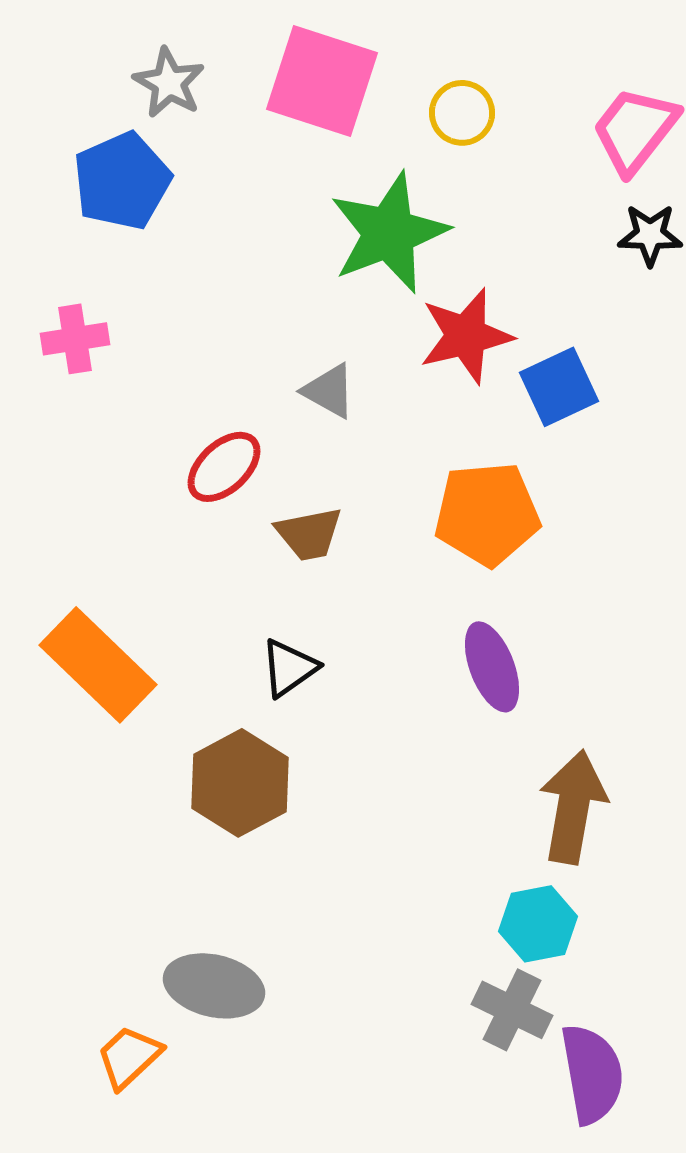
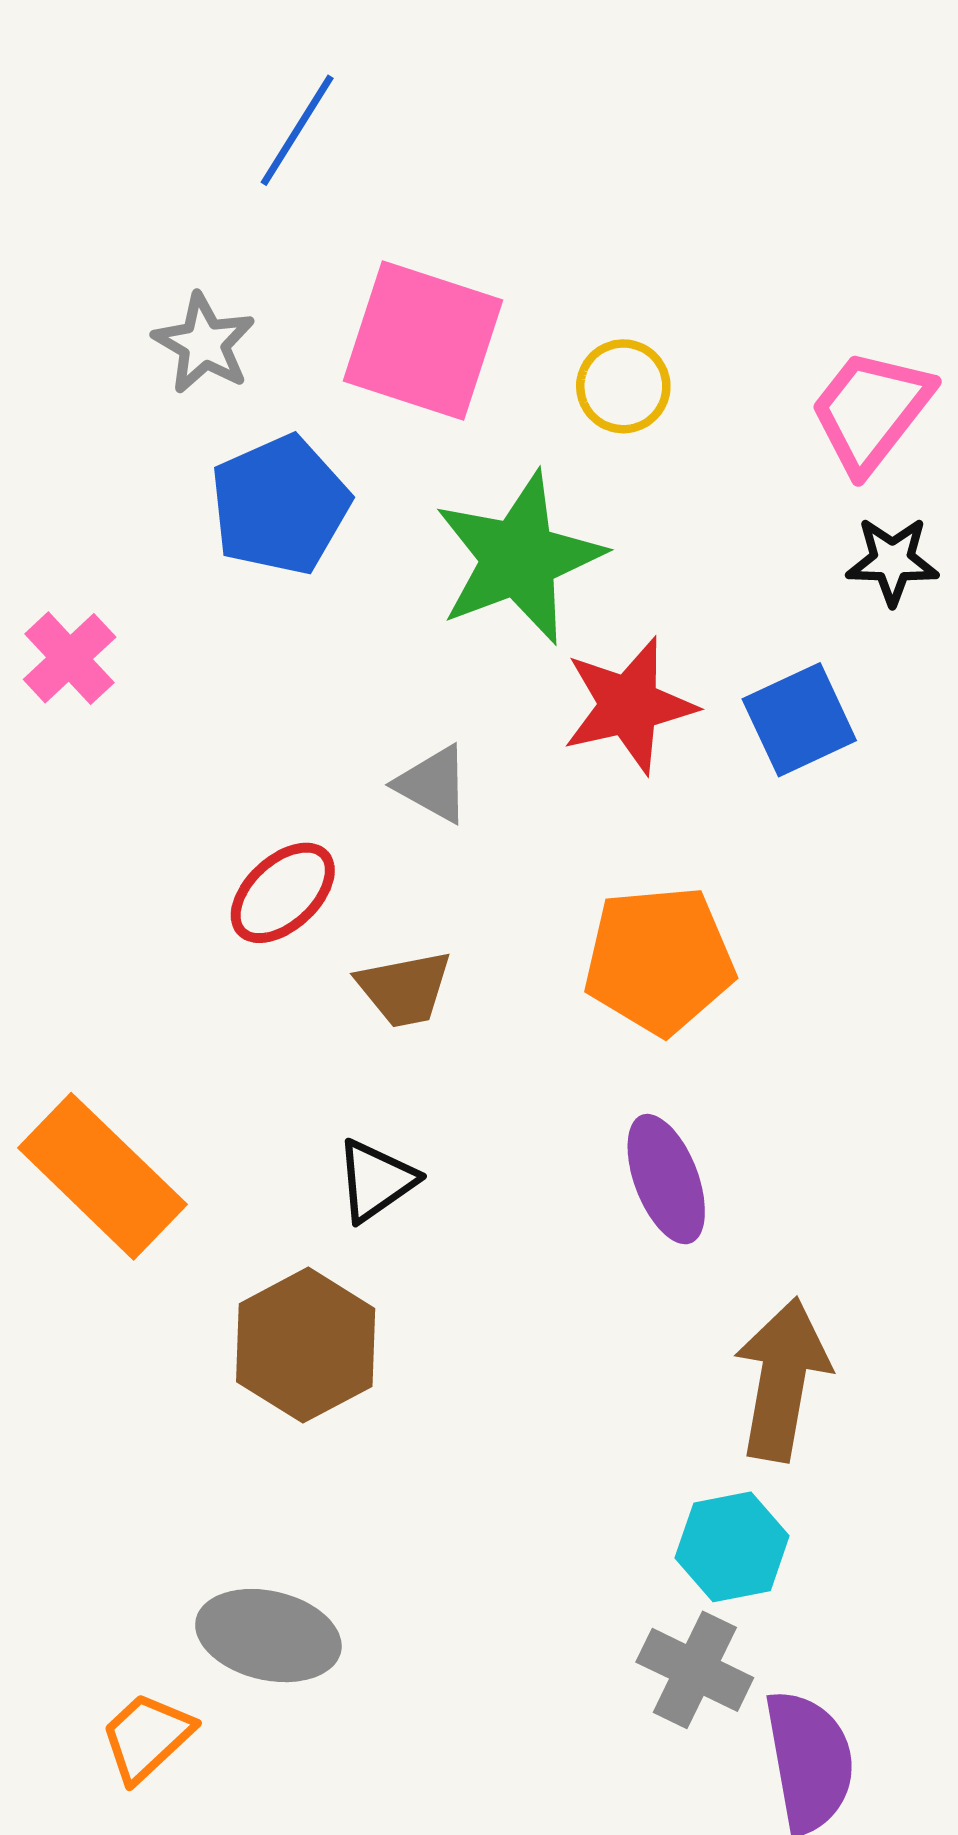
blue pentagon: (122, 181) -> (280, 505), moved
pink cross: (75, 339) -> (70, 658), moved, turned -34
blue square: (559, 387) -> (799, 720), moved

